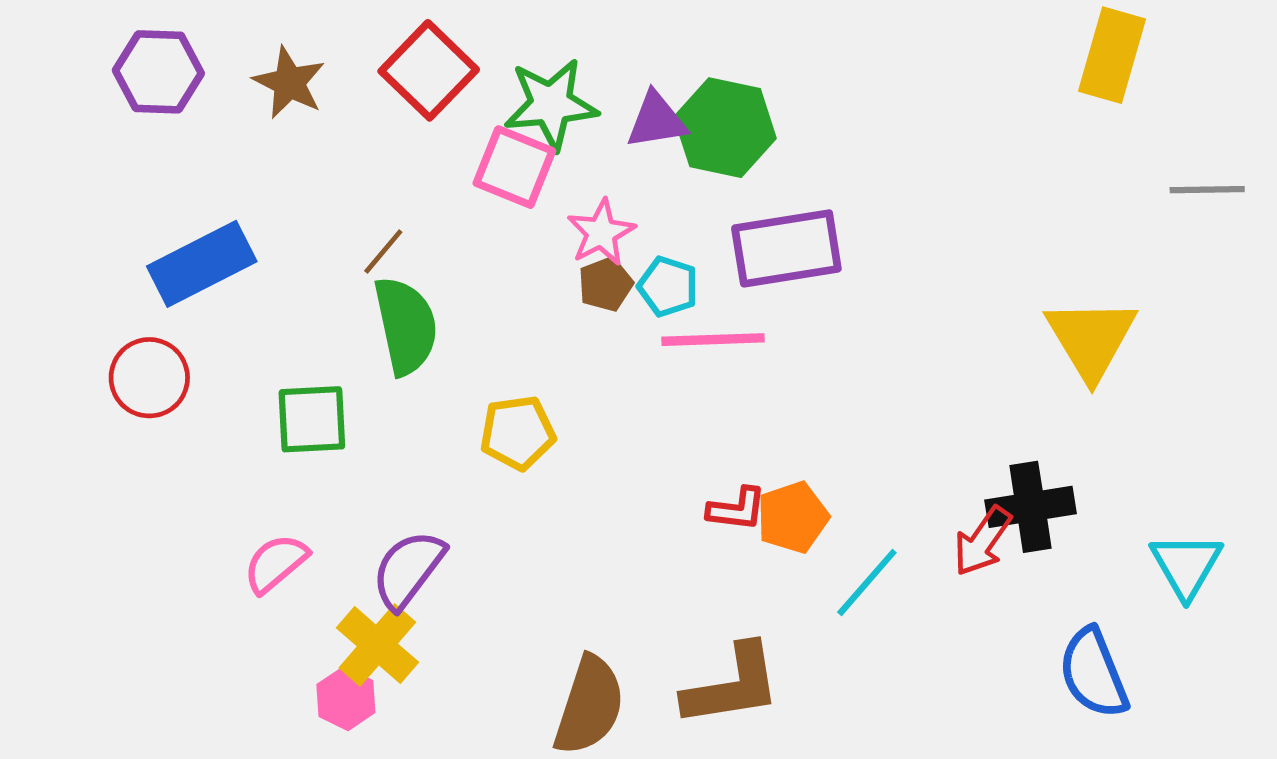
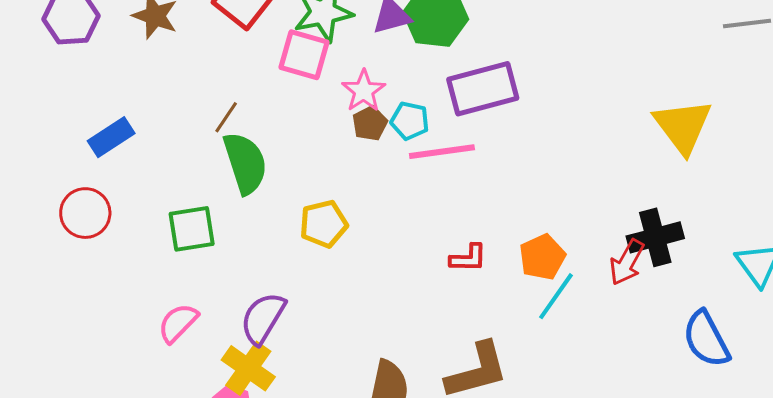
blue rectangle: (202, 264) -> (111, 137), size x0.7
orange pentagon: (793, 517) -> (542, 257), moved

